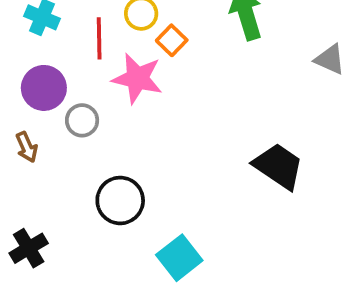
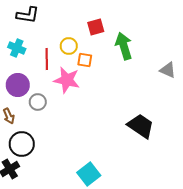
orange square: (172, 40) -> (85, 60), turned -35
black circle: (120, 200) -> (22, 144), moved

